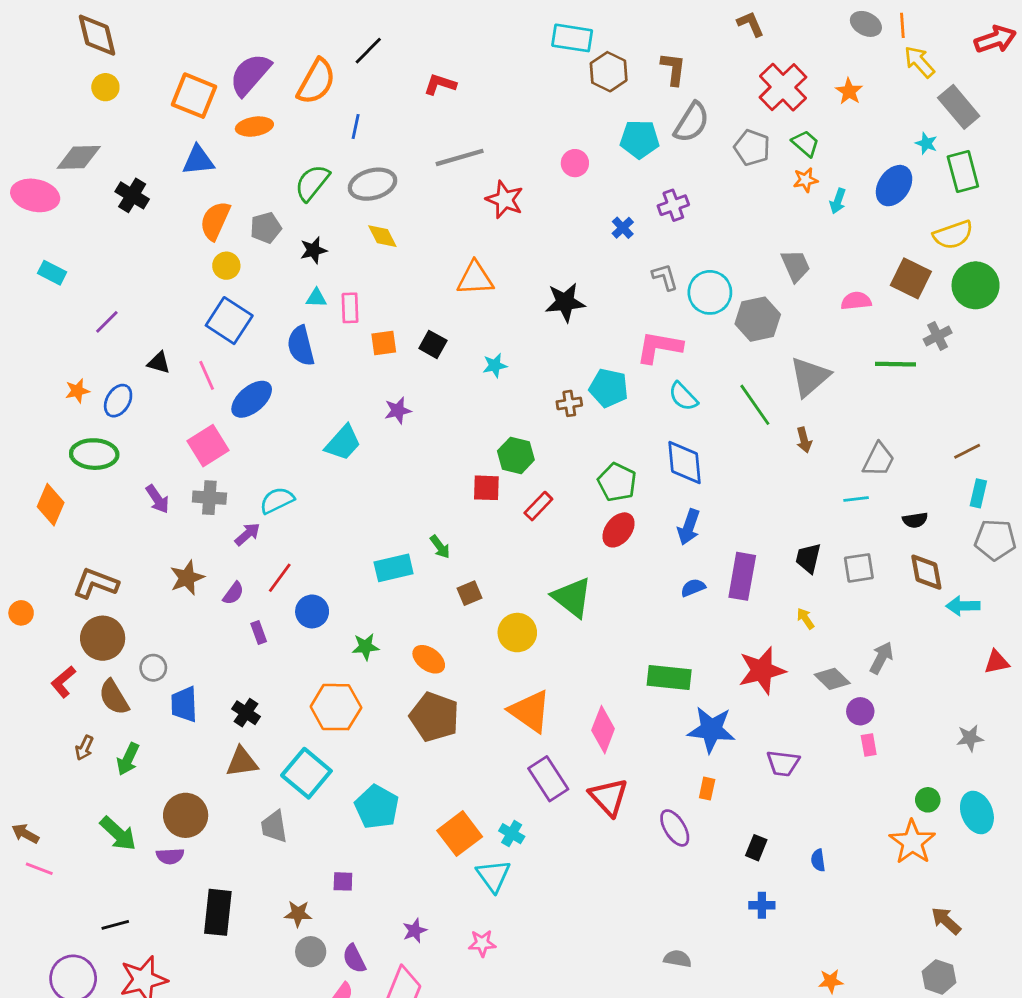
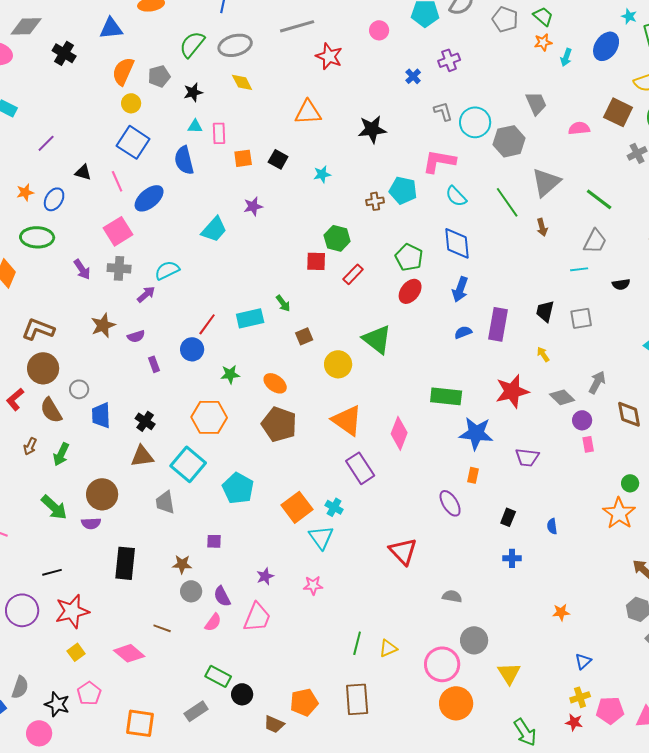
green line: (895, 364) -> (599, 199), moved, turned 36
brown diamond: (926, 572) -> (629, 414), moved
red line: (280, 578) -> (207, 324), moved
purple semicircle: (233, 593) -> (136, 336), turned 36
red triangle: (609, 797) -> (403, 551), moved

